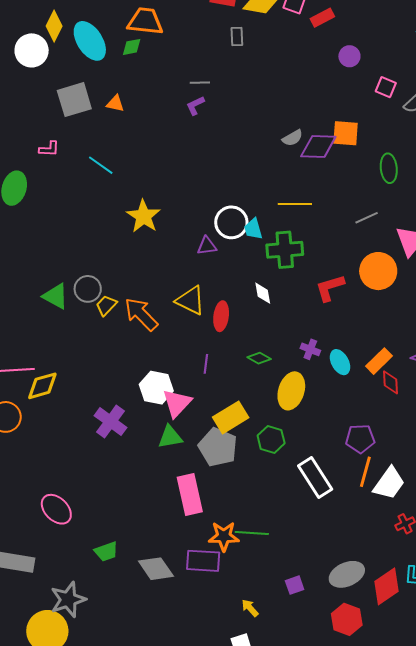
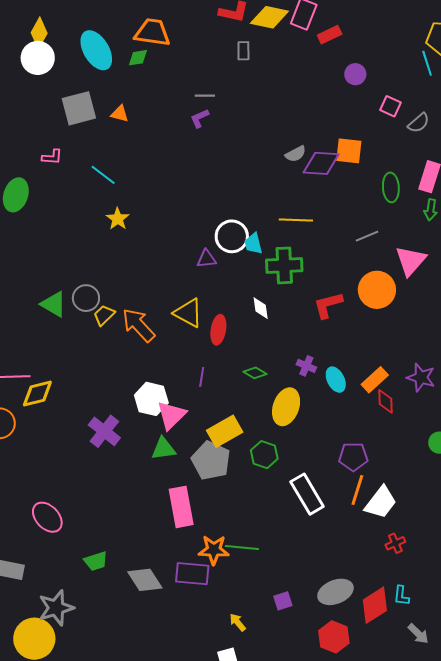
yellow diamond: (54, 26) -> (39, 33), moved
yellow star: (144, 216) -> (118, 219), moved, size x0.7

